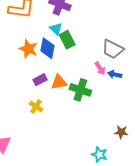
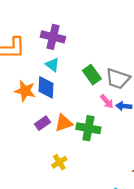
green rectangle: (67, 40) -> (92, 75), moved
yellow cross: (36, 106) -> (59, 162), moved, turned 32

